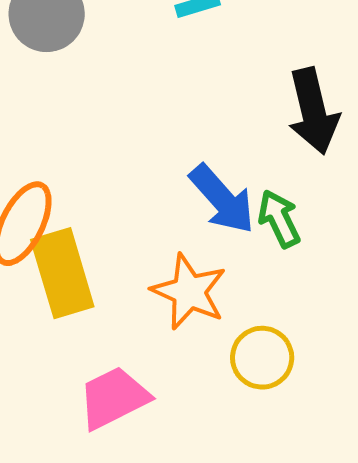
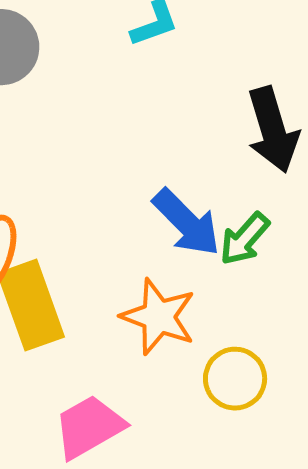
green arrow: (279, 219) -> (245, 239), turned -110

